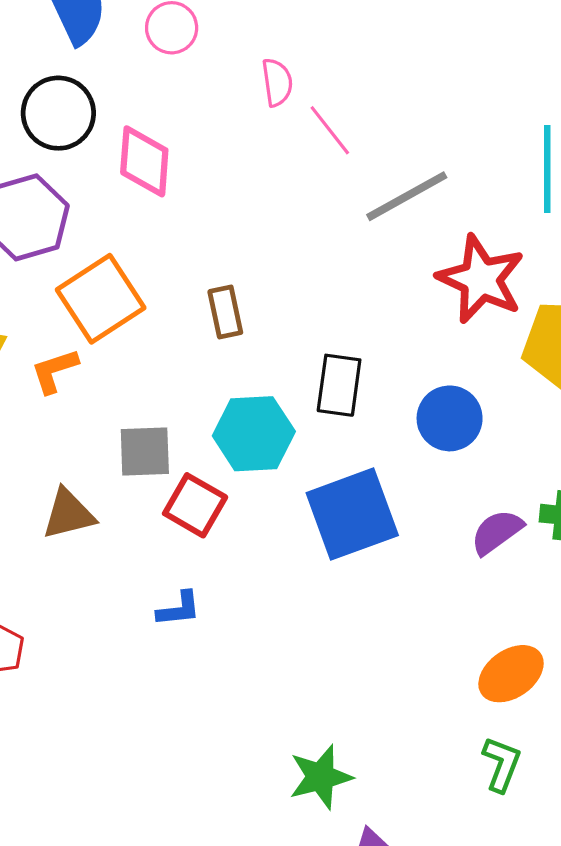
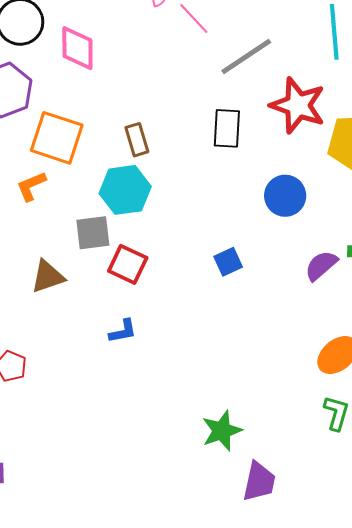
orange square: (101, 299) -> (57, 138), turned -34
black rectangle: (339, 385) -> (227, 128), moved
cyan hexagon: (254, 434) -> (125, 190), moved
blue square: (352, 514) -> (228, 262), size x0.5

